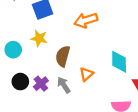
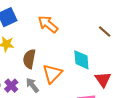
orange arrow: (86, 20) -> (48, 24), turned 60
orange triangle: (86, 74) -> (52, 74), size x1.5

